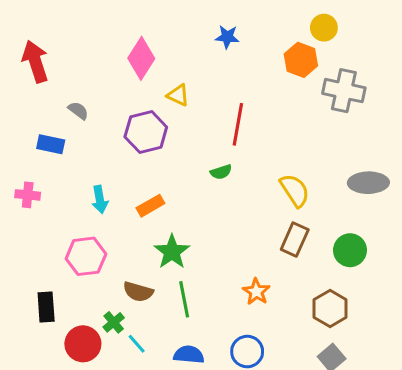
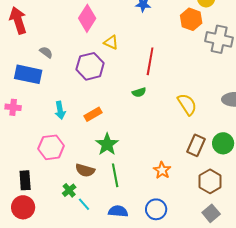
blue rectangle: (51, 144) -> (28, 74), size x1.5
brown rectangle: (295, 239) -> (196, 145), moved
red circle: (83, 344) -> (23, 207), moved

